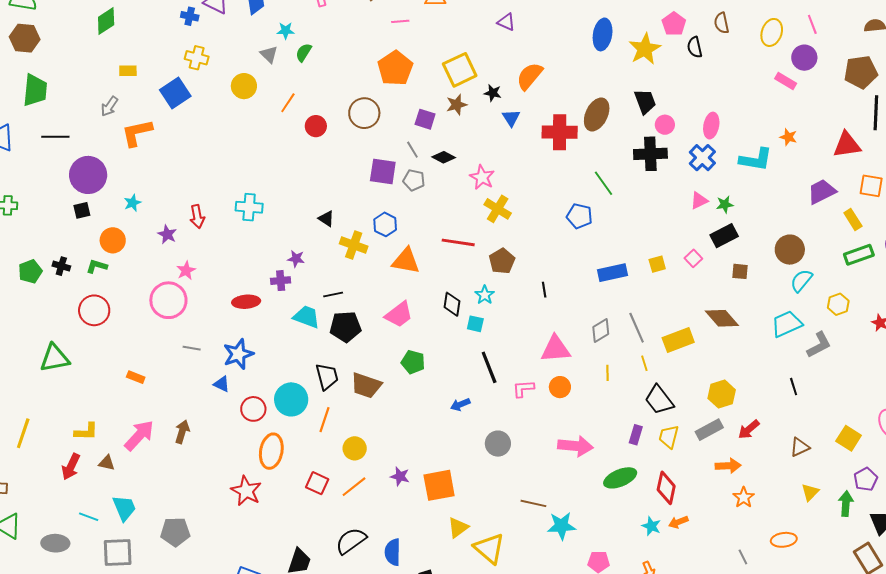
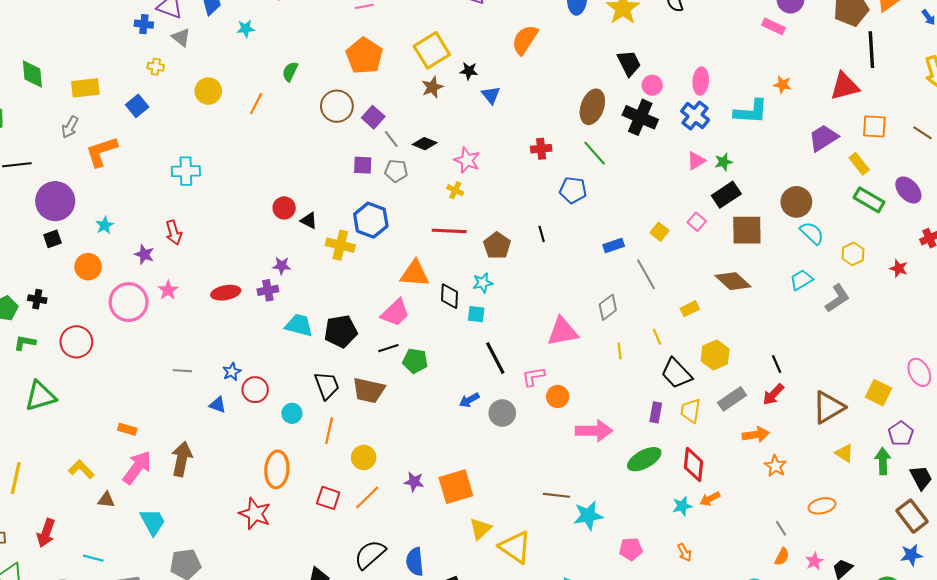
green diamond: (106, 21) -> (32, 74), moved, turned -56
green semicircle: (304, 52) -> (290, 72), moved
gray triangle: (269, 54) -> (181, 37), moved
yellow cross: (197, 58) -> (156, 67), size x0.7
yellow rectangle: (128, 71) -> (85, 88), size x1.5
orange semicircle: (530, 76) -> (525, 40), moved
blue square: (175, 93) -> (137, 106), size x0.7
brown ellipse: (597, 114) -> (592, 107), moved
purple square: (425, 119) -> (373, 117), moved, turned 30
red circle: (316, 126) -> (284, 208), moved
red cross: (560, 132) -> (541, 149), moved, size x0.6
black cross: (650, 154) -> (640, 117), turned 32
purple square: (383, 172) -> (363, 165), size x0.7
cyan cross: (249, 207) -> (186, 171), moved
yellow cross: (498, 209) -> (455, 190), moved, size x0.6
blue hexagon: (385, 224) -> (371, 220), size x1.4
green rectangle: (859, 255) -> (869, 200), turned 56
orange triangle: (406, 261) -> (415, 274), moved
yellow square: (657, 264) -> (659, 232), turned -30
green L-shape: (97, 266) -> (25, 343), moved
brown square: (740, 271) -> (747, 230), size x1.8
blue rectangle: (612, 273) -> (614, 245), size x0.7
cyan semicircle: (801, 281) -> (812, 233), turned 100
black line: (544, 290) -> (542, 234), moved
black line: (333, 295) -> (388, 348), moved
cyan star: (485, 295) -> (483, 283), turned 30
pink circle: (168, 300) -> (129, 302), moved
red ellipse: (246, 302) -> (226, 293), moved
cyan trapezoid: (787, 324) -> (801, 280), size x0.7
gray line: (637, 328) -> (646, 274), moved
yellow rectangle: (678, 340) -> (690, 309), size x0.6
blue star: (238, 354) -> (232, 372), size x0.6
orange rectangle: (136, 377) -> (127, 429), moved
orange circle: (560, 387) -> (558, 397), moved
black line: (794, 387) -> (777, 364), moved
yellow hexagon: (722, 394) -> (715, 355), moved
cyan circle: (291, 399) -> (292, 413), size x0.6
red circle: (253, 409) -> (255, 390), moved
yellow L-shape: (86, 432) -> (81, 469), turned -130
brown arrow: (182, 432) -> (182, 459), size x1.4
gray circle: (498, 444) -> (502, 413), moved
brown triangle: (800, 447) -> (828, 407), size x1.6
red arrow: (71, 467) -> (46, 533), moved
yellow triangle: (810, 492) -> (844, 453), turned -36
cyan trapezoid: (124, 508) -> (153, 522), moved
cyan star: (651, 526) -> (682, 506), turned -30

